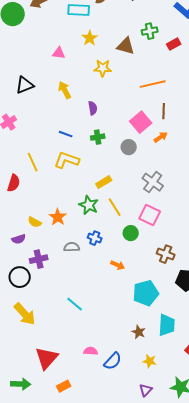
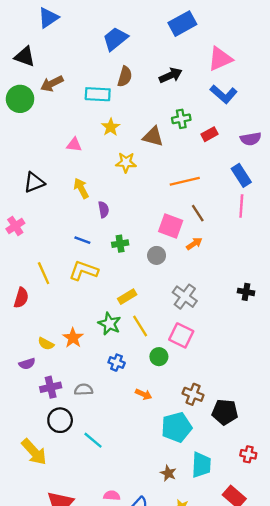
purple semicircle: (93, 108) -> (104, 210), moved
brown line: (164, 111) -> (198, 213), turned -35
pink square: (141, 122) -> (171, 226), turned -30
gray semicircle: (72, 247) -> (84, 390), moved
brown cross: (166, 254) -> (193, 394), moved
black circle: (20, 277) -> (60, 420), moved

